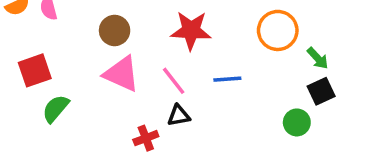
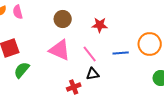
brown circle: (115, 30) -> (63, 19), moved
red star: (191, 30) -> (100, 25), size x0.7
orange circle: (278, 30) -> (150, 44), moved

